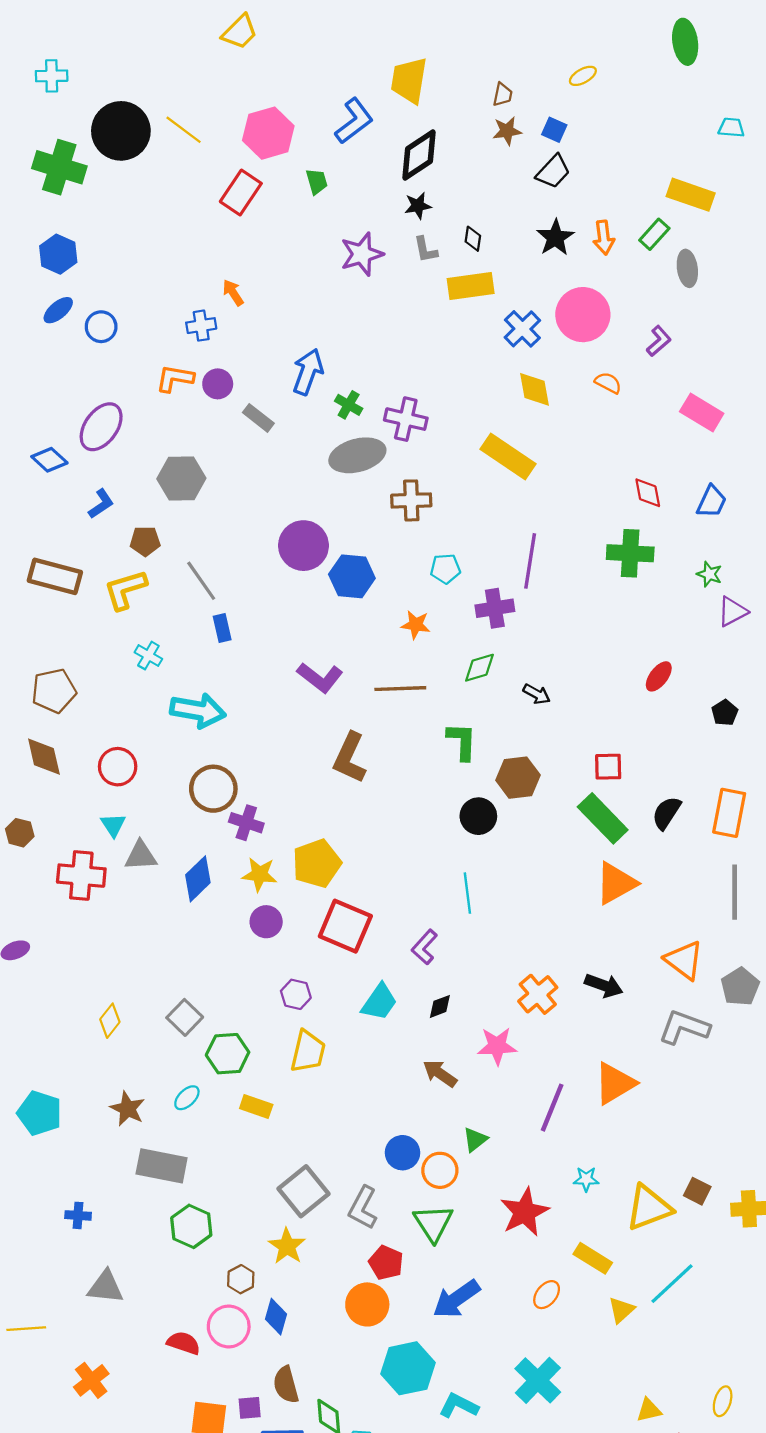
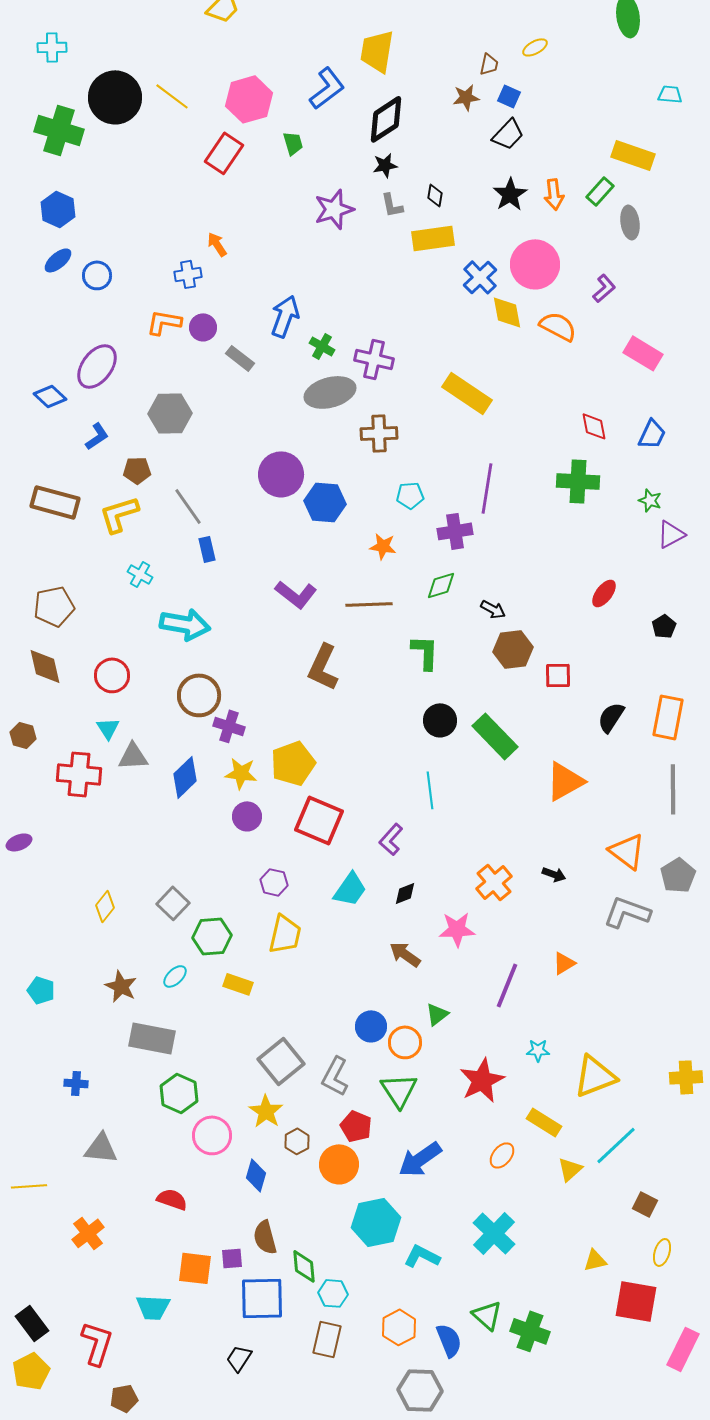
brown trapezoid: (503, 95) -> (489, 64), moved
orange semicircle: (608, 383) -> (558, 326), size x1.5
yellow diamond: (534, 389) -> (507, 312), moved
brown hexagon: (518, 778) -> (513, 649), moved
green rectangle: (603, 818) -> (495, 736), moved
black arrow: (604, 986) -> (554, 874), size x0.7
orange triangle: (615, 1083) -> (564, 963), size x0.6
cyan pentagon: (40, 1113) -> (41, 990), size x0.7
brown square: (697, 1191) -> (645, 1204), moved
brown hexagon: (241, 1279) -> (297, 1141), moved
pink circle: (229, 1326) -> (212, 1135), moved

